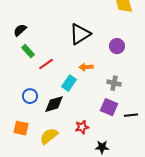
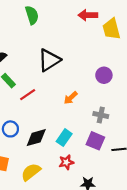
black triangle: (80, 34) -> (49, 60), moved
orange arrow: (86, 67) -> (71, 98), turned -40
cyan rectangle: (69, 83) -> (64, 138), moved

